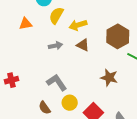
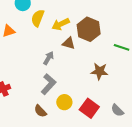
brown hexagon: (118, 36) -> (89, 29), moved
gray arrow: (55, 46) -> (49, 58), moved, turned -40
gray L-shape: (57, 82) -> (48, 84), turned 85

